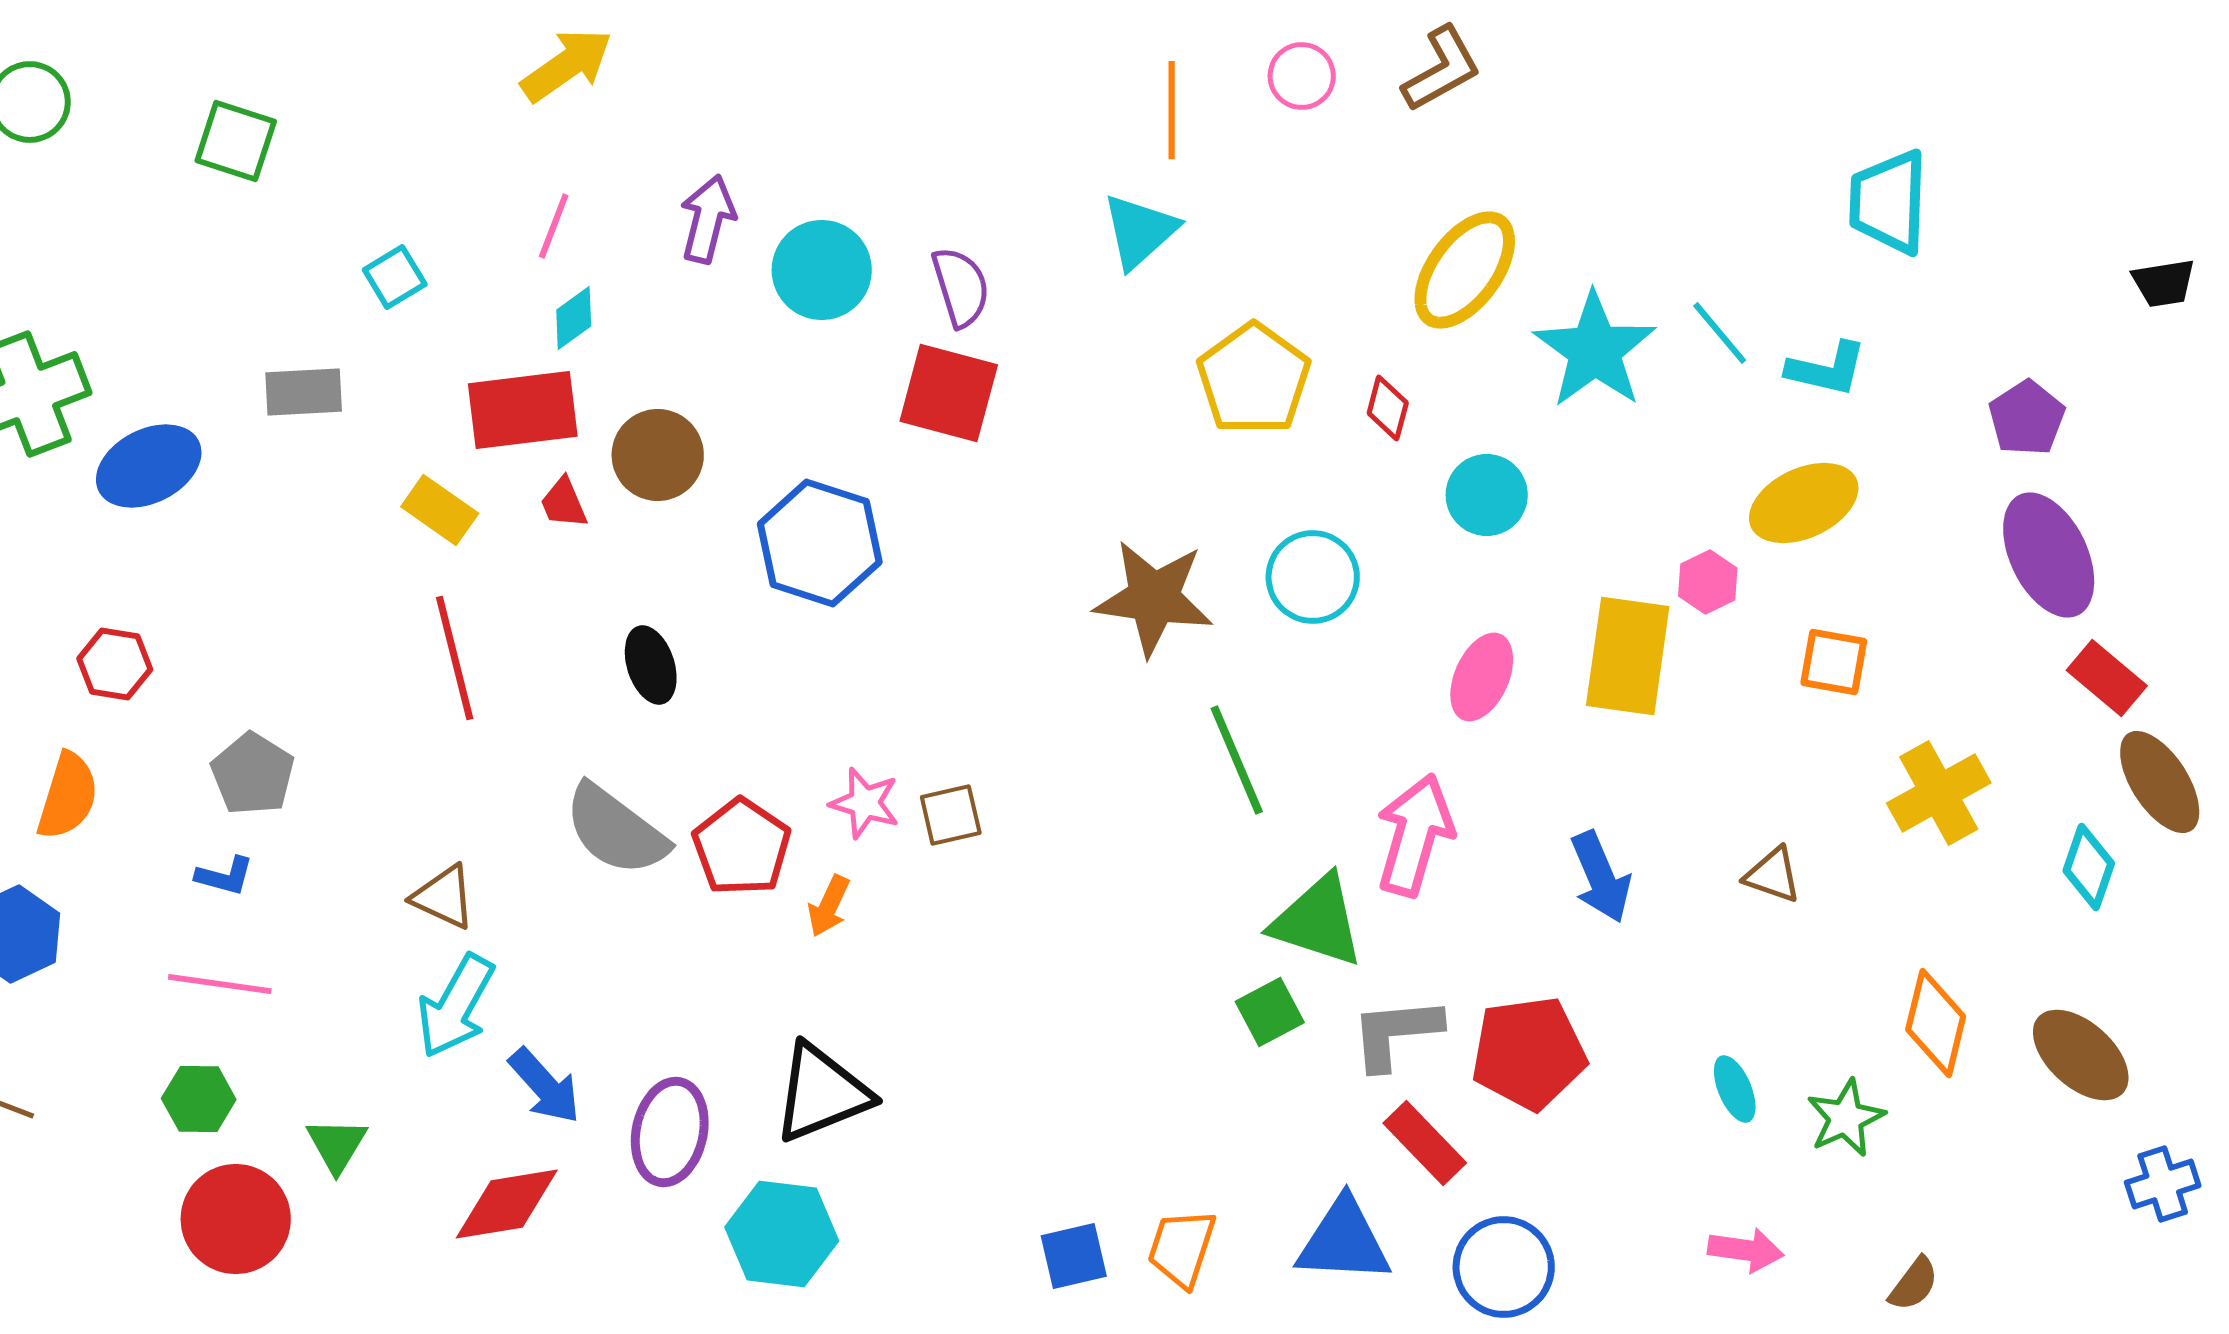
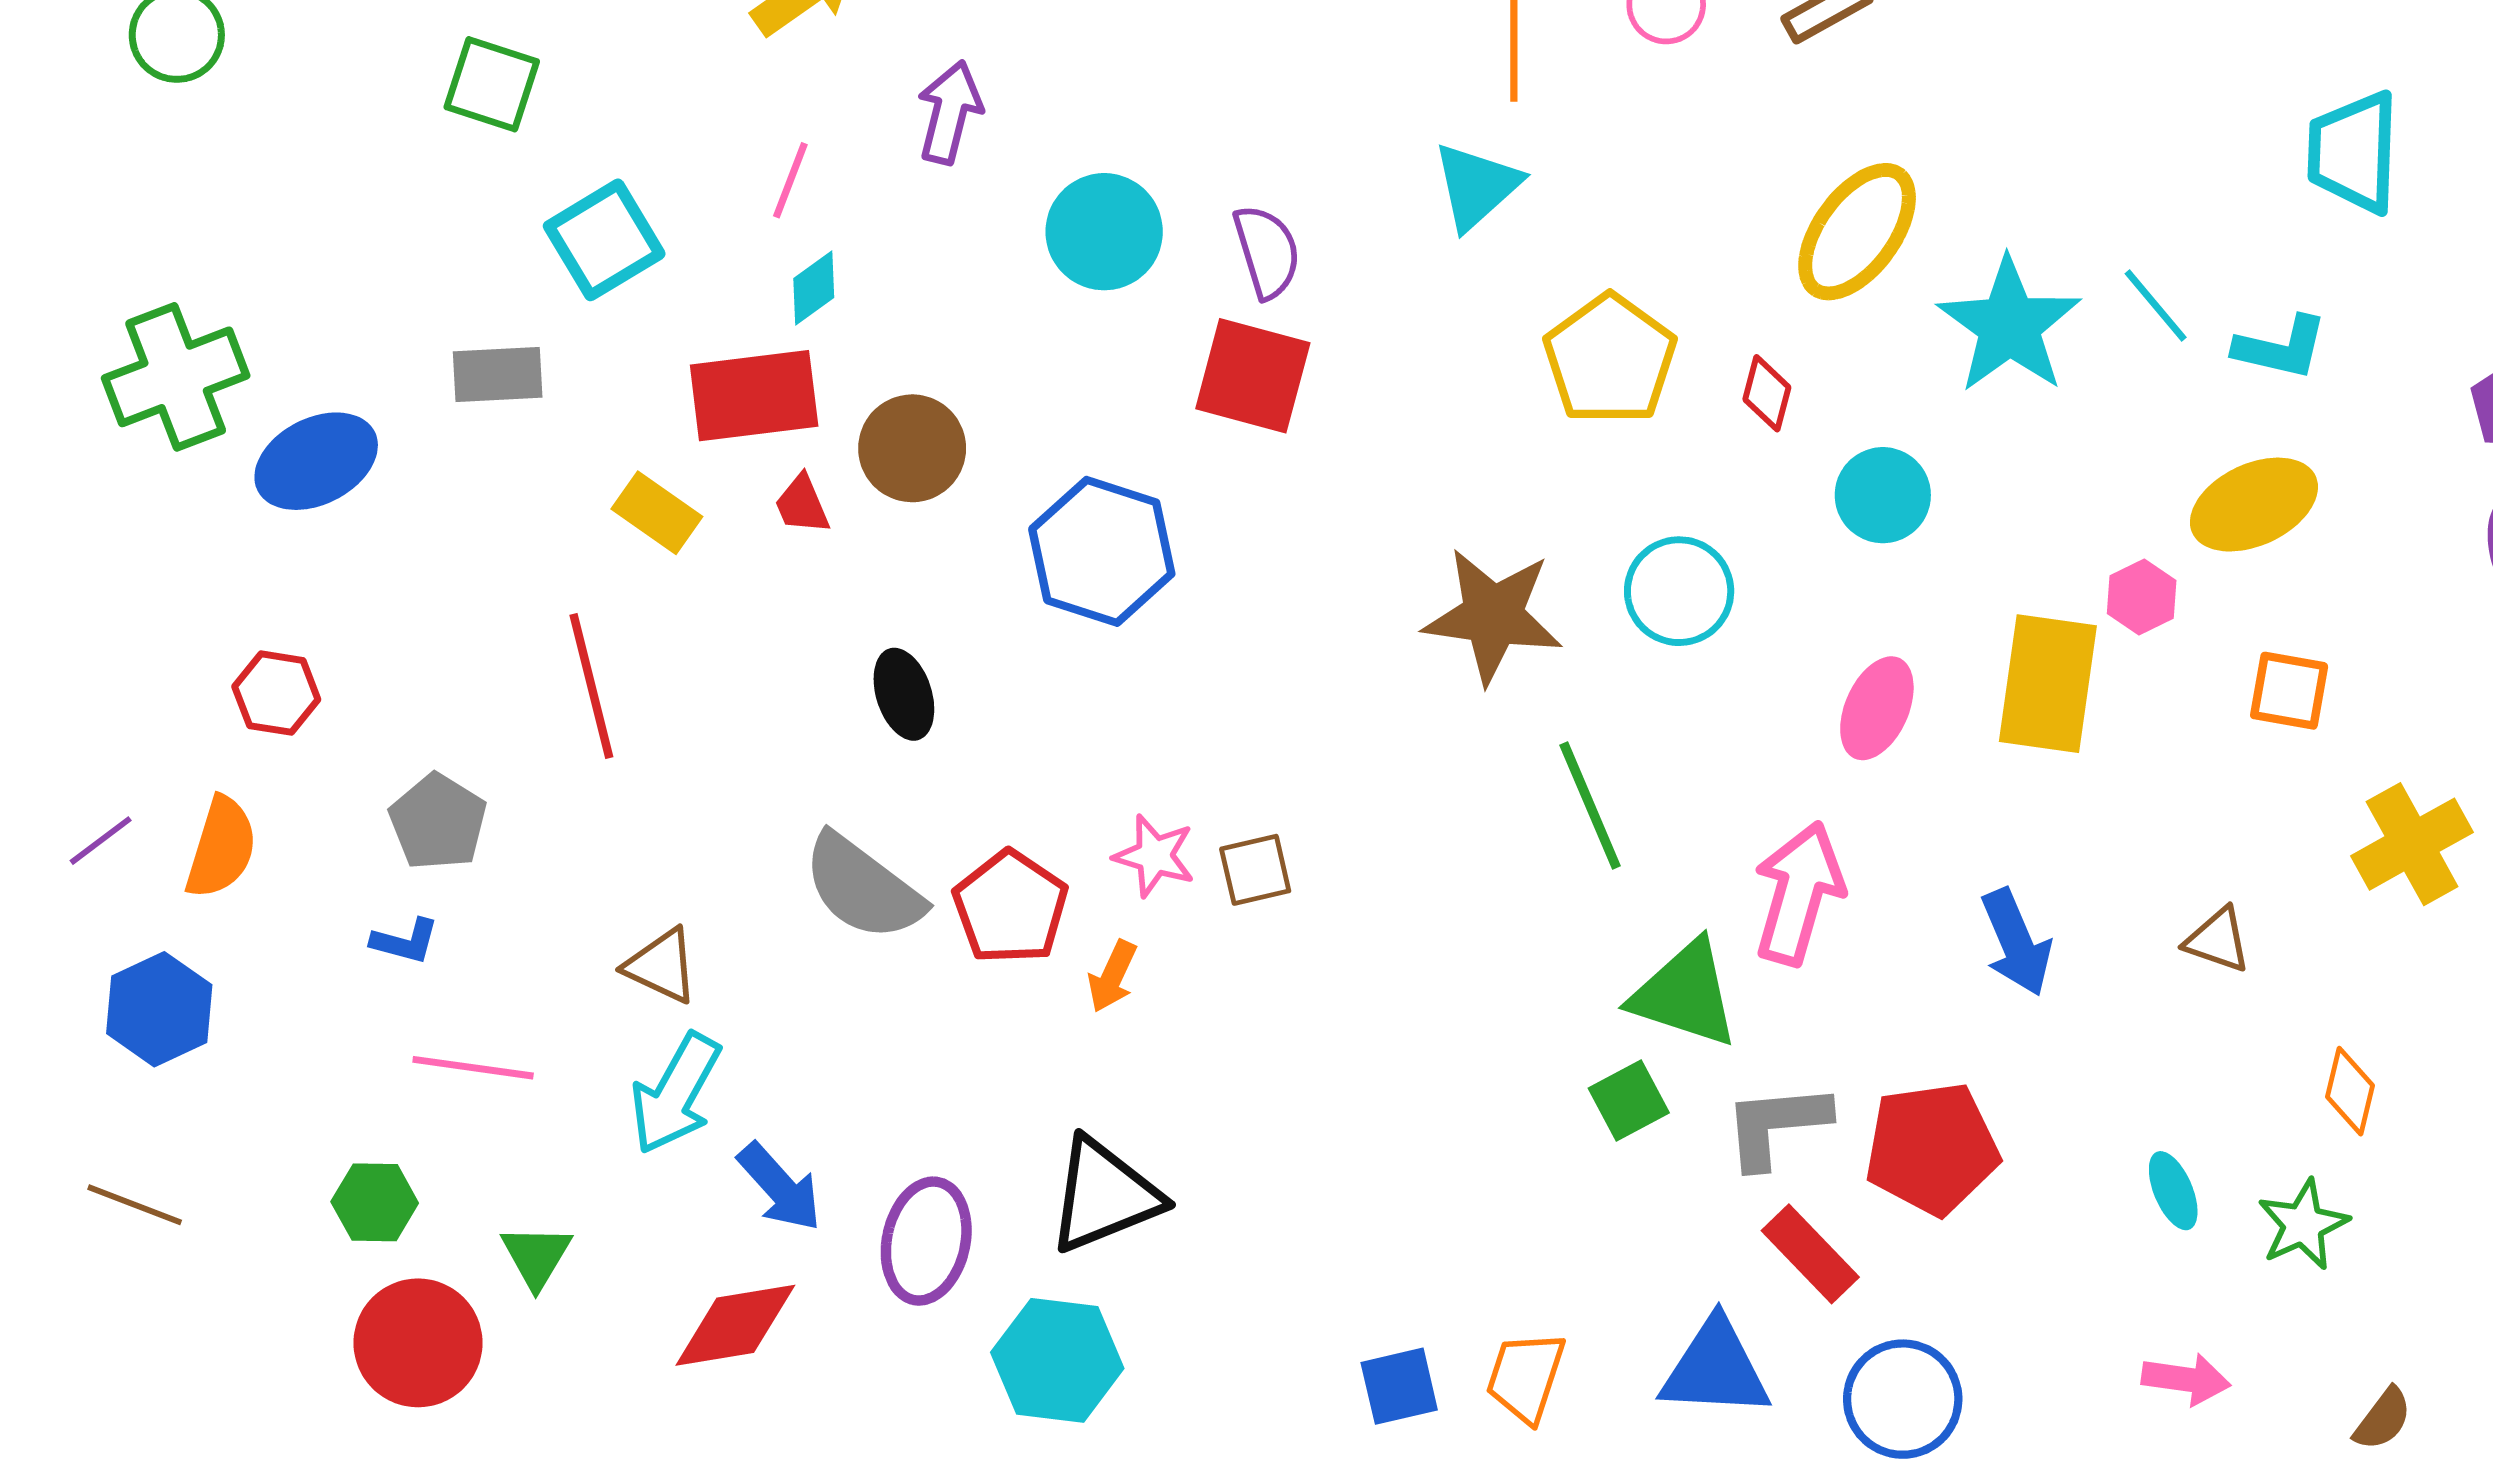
green square: (236, 141) -> (492, 84), moved
purple arrow: (708, 219) -> (950, 112), moved
cyan square: (395, 277) -> (604, 240), size x1.6
red line: (455, 658) -> (591, 686), moved
pink line: (220, 984) -> (473, 1068), moved
orange diamond: (1936, 1023) -> (2350, 1091), moved, size x0.7

